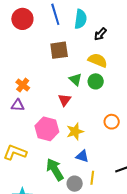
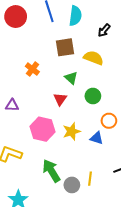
black arrow: (100, 34) -> (104, 30), moved
brown square: (59, 50) -> (65, 47), moved
green circle: (96, 81) -> (93, 96), moved
orange cross: (23, 85) -> (32, 69), moved
blue triangle: (82, 156) -> (97, 138), moved

